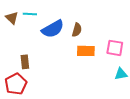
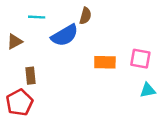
brown triangle: (12, 18) -> (15, 41), moved, turned 48
brown semicircle: (77, 30) -> (85, 16), moved

